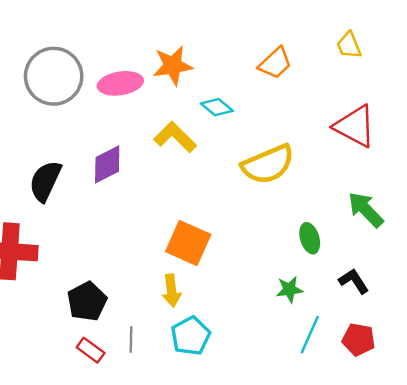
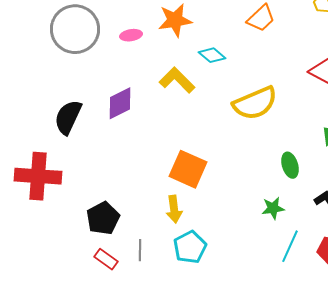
pink ellipse: (120, 83) -> (131, 35), size x0.6

